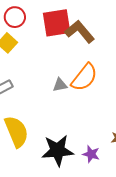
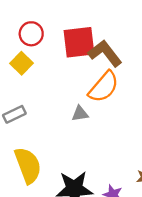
orange semicircle: (84, 77) -> (104, 87), moved

